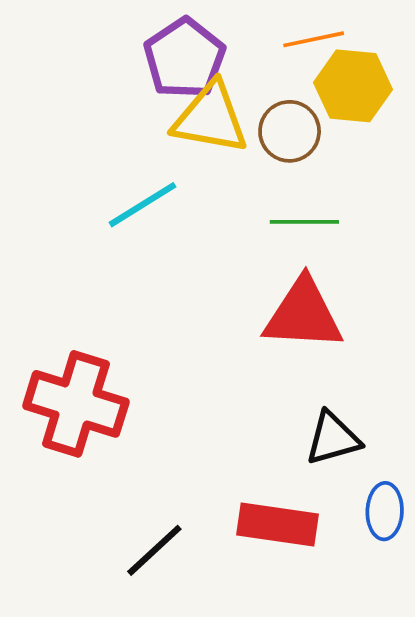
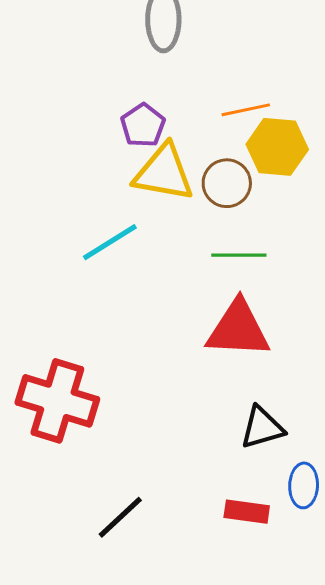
purple pentagon: (184, 58) -> (143, 125), size x0.7
red rectangle: (278, 525) -> (247, 512), moved, size x0.7

